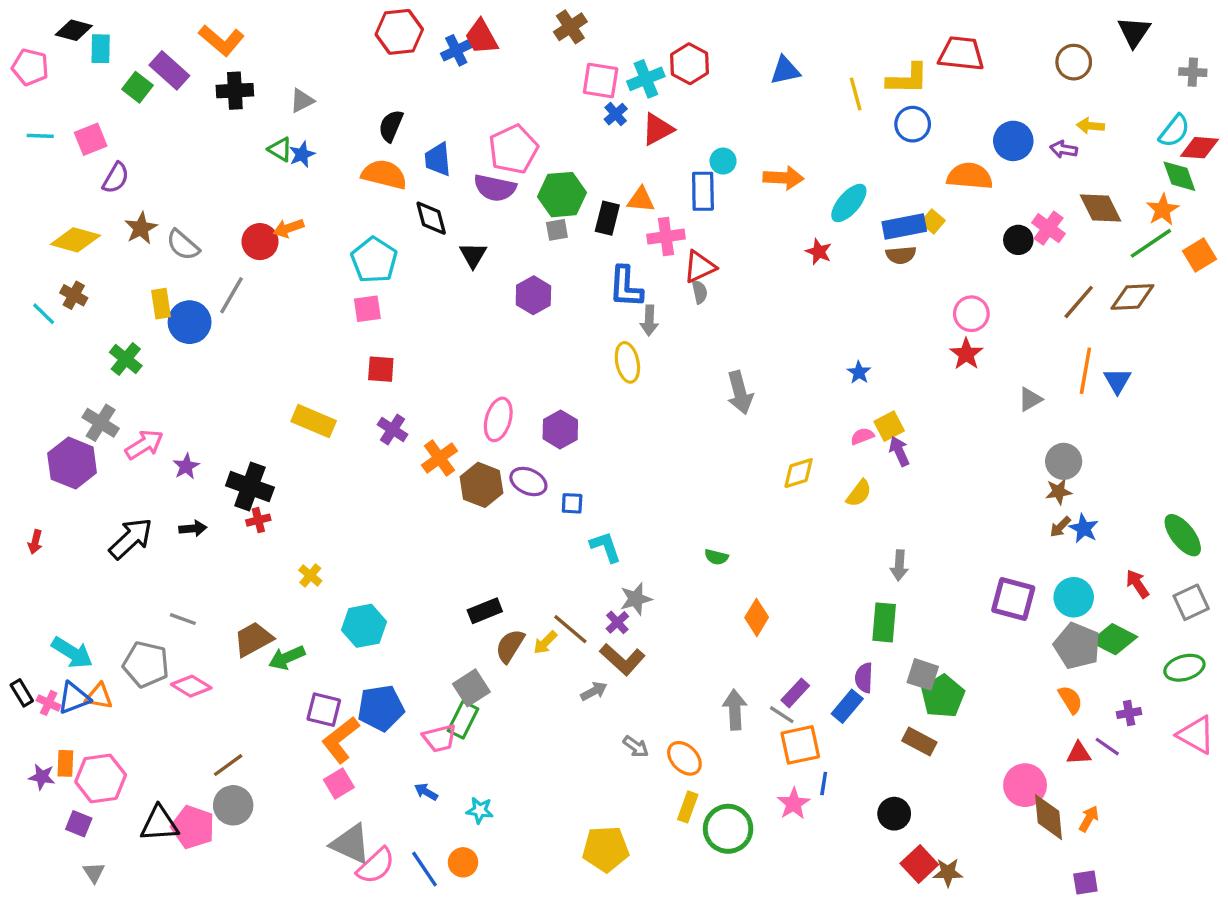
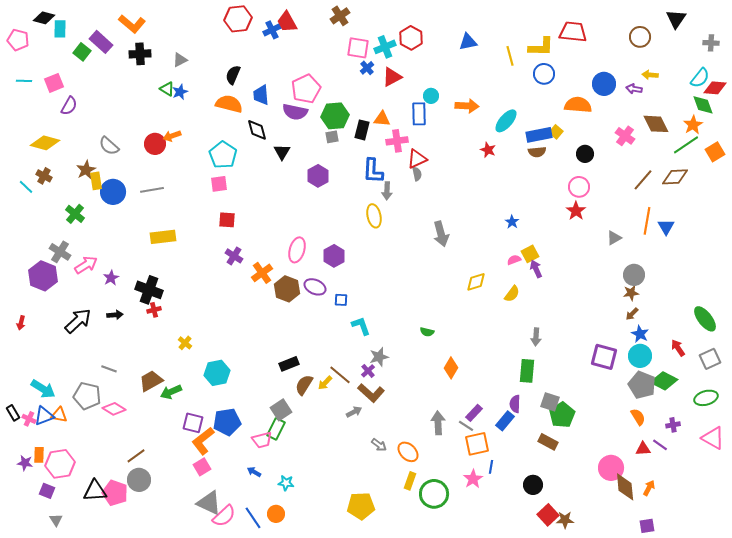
brown star: (141, 228) -> (86, 170), moved
black circle: (1018, 240) -> (585, 154), moved
gray line: (231, 295) -> (152, 190), moved, turned 50
yellow rectangle: (314, 421) -> (163, 237), moved, turned -30
blue star: (1084, 528) -> (640, 334), moved

